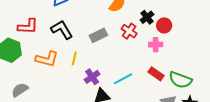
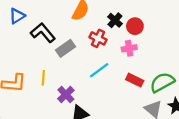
black L-shape: (62, 30) -> (43, 33), moved
cyan line: (123, 79) -> (99, 70), moved
green semicircle: (180, 80) -> (162, 82), turned 140

